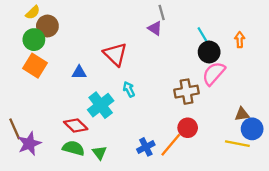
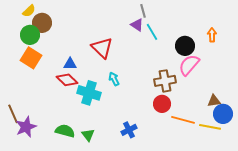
cyan line: (203, 36) -> (152, 32), moved
cyan cross: (101, 105) -> (89, 93), turned -35
red diamond: (76, 126) -> (67, 80), moved
red circle: (188, 128) -> (162, 104), moved
orange line: (171, 145) -> (183, 120), moved, turned 65

